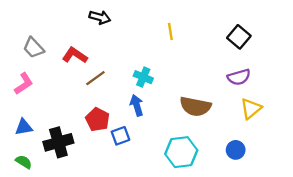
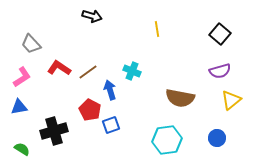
red L-shape: (75, 55) -> (59, 68), moved
blue arrow: (137, 105) -> (110, 90), moved
blue triangle: (24, 127) -> (19, 107), moved

